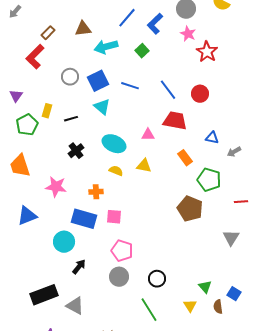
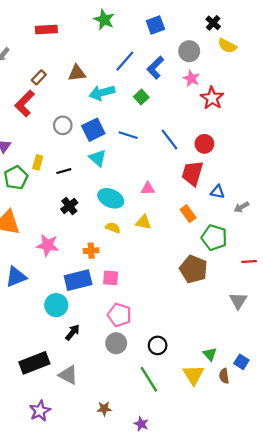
red trapezoid: (175, 121) -> (192, 173), moved, turned -85
blue rectangle: (84, 219) -> (78, 280), turned -30
yellow triangle: (190, 306) -> (194, 375), size x1.5

